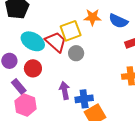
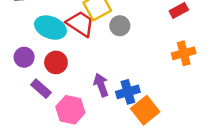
gray circle: (76, 53) -> (120, 26), moved
pink hexagon: (26, 105) -> (70, 110), moved

